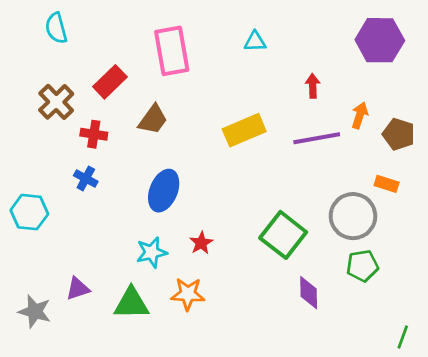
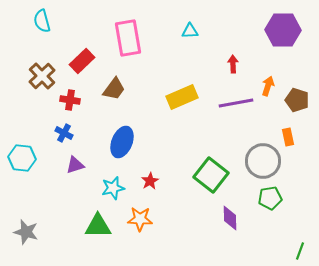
orange rectangle: (387, 184) -> (288, 137), turned 60
purple triangle: (78, 289) -> (75, 165), moved

